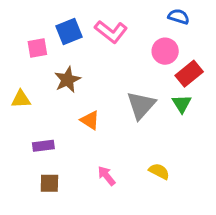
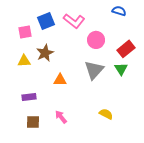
pink circle: (165, 51) -> (96, 40), moved
yellow triangle: (21, 99) -> (24, 61), moved
orange triangle: (90, 120) -> (60, 80), turned -32
pink arrow: (106, 176) -> (61, 117), moved

